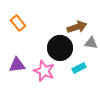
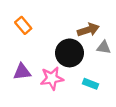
cyan rectangle: (79, 68) -> (90, 84), moved, turned 48
pink star: (44, 71) -> (52, 78), turned -30

